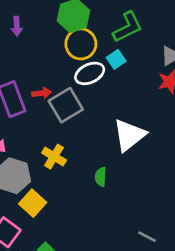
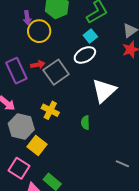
purple arrow: (17, 26) -> (27, 18), moved
yellow circle: (81, 44) -> (39, 31), moved
white ellipse: (90, 73) -> (85, 55), moved

